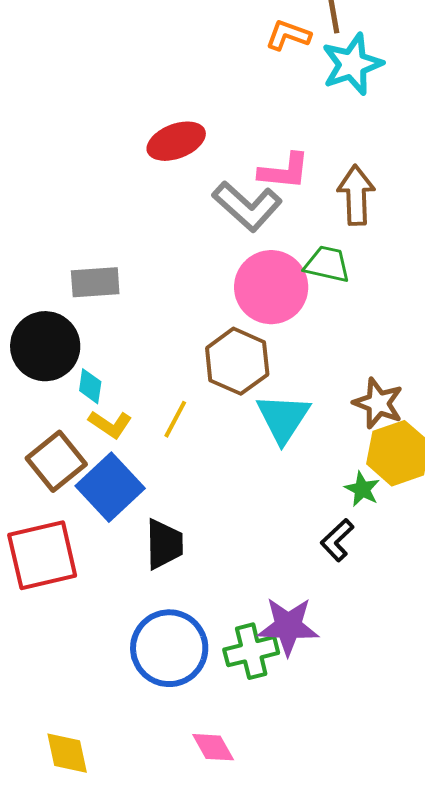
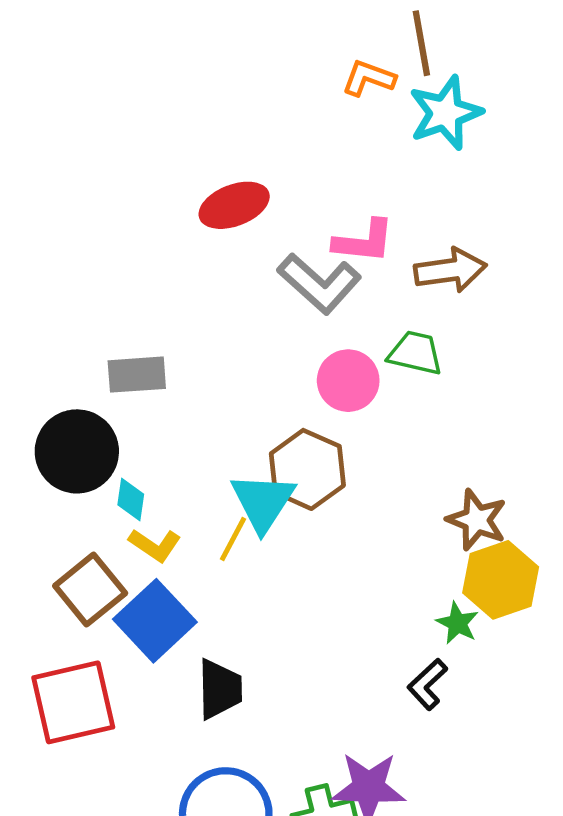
brown arrow: (356, 195) -> (450, 270), turned 84
pink circle: (271, 287) -> (348, 381), size x0.7
cyan triangle: (283, 418) -> (263, 502), moved

